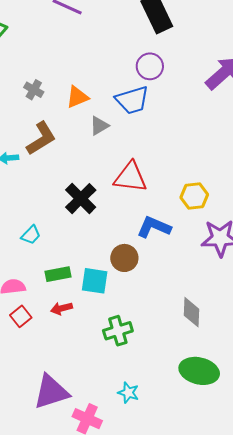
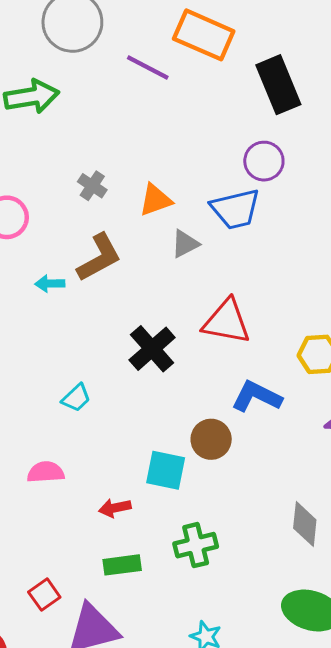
green rectangle: (58, 274) -> (122, 565), moved
red square: (21, 316) -> (44, 595), moved

